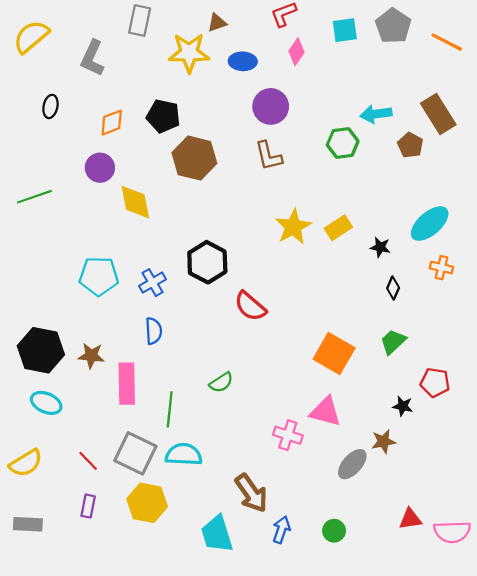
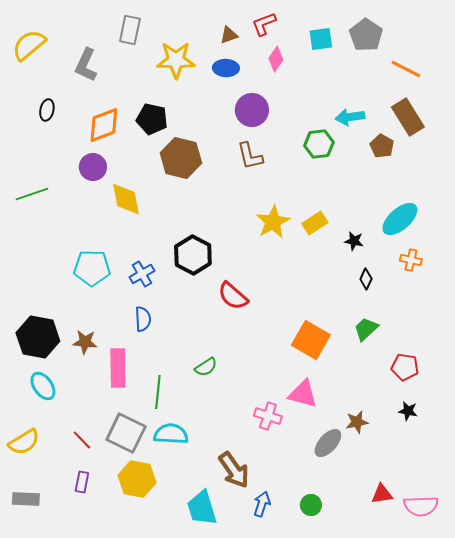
brown triangle: (217, 23) -> (229, 35), moved
orange line: (447, 42) -> (406, 69), moved
orange diamond: (112, 123) -> (104, 125), size x1.4
cyan ellipse: (46, 403) -> (43, 386), turned 32
black star: (403, 406) -> (408, 411), moved

